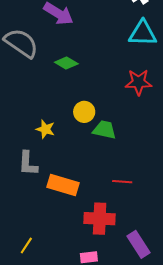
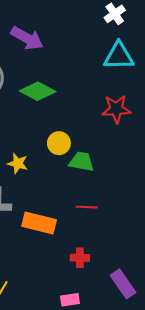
green diamond: (66, 63) -> (38, 91), size x1.4
red line: (122, 182) -> (87, 207), moved
red cross: (100, 219) -> (80, 258), size x0.6

